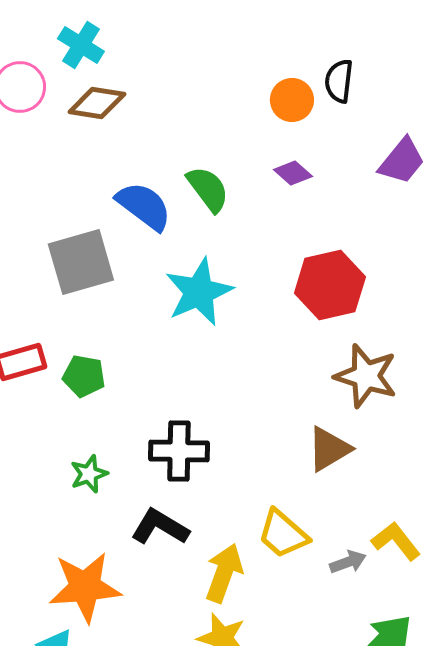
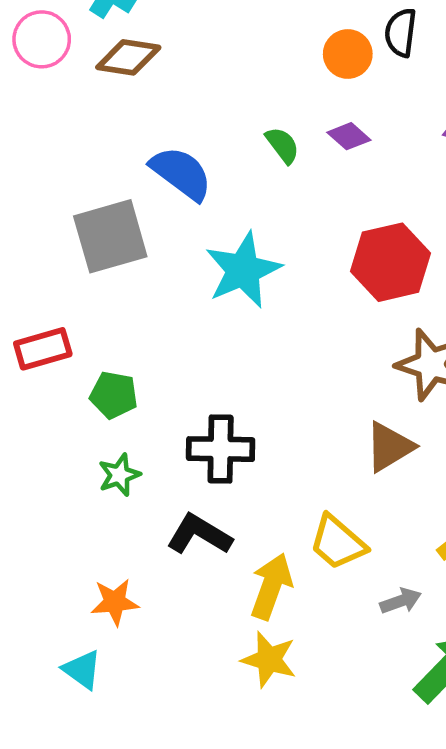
green semicircle: (208, 189) -> (282, 145), moved, size x0.7
green pentagon: (84, 376) -> (114, 395), moved
gray arrow: (348, 562) -> (401, 601), moved
orange star: (85, 587) -> (115, 602), size x0.6

